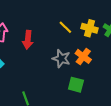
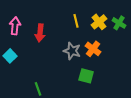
yellow line: (65, 27) -> (76, 21), turned 32
yellow cross: (90, 28) -> (99, 22), turned 35

